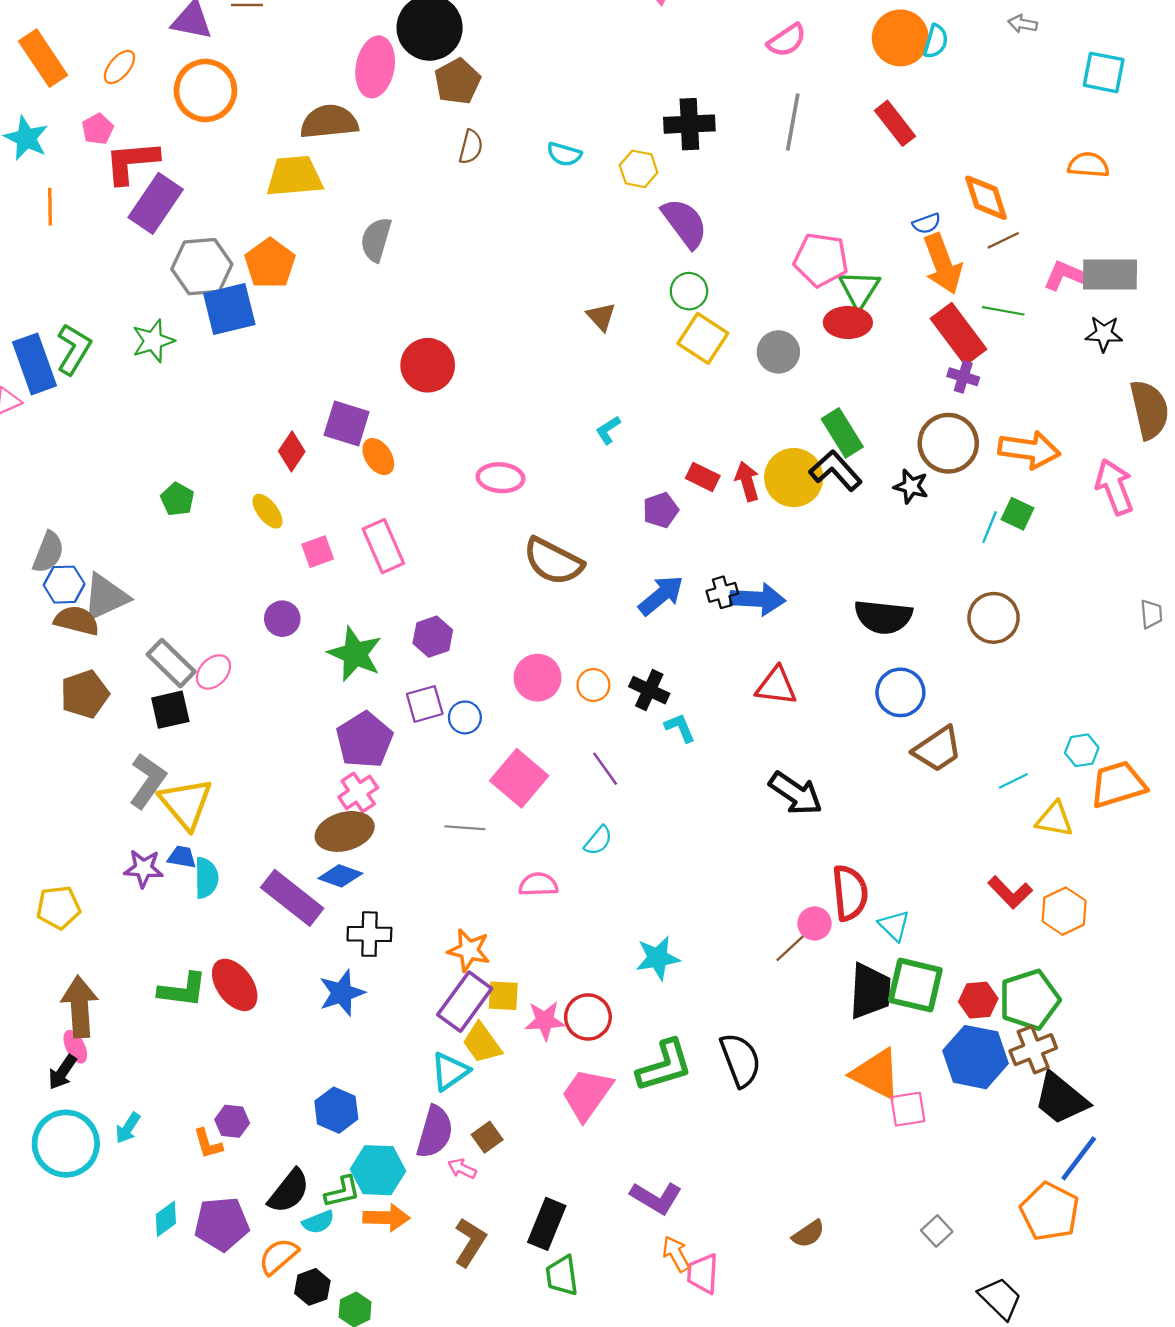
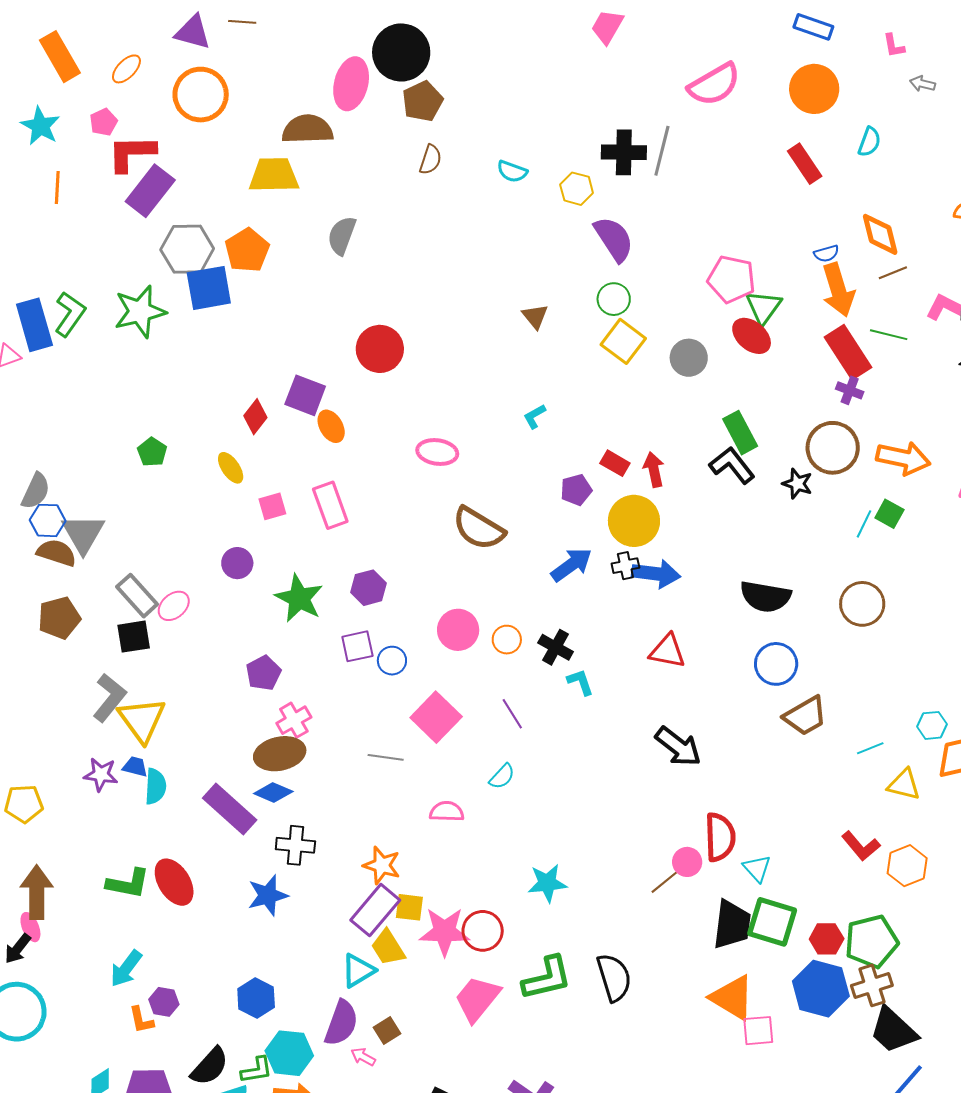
pink semicircle: (787, 40) -> (714, 84), size x1.5
cyan semicircle: (936, 41) -> (869, 142), moved
gray line: (793, 122) -> (662, 151), moved
red ellipse: (848, 322) -> (752, 336), turned 36
green star: (153, 341) -> (140, 312), size x1.4
yellow circle: (794, 478) -> (634, 521), moved
gray triangle: (105, 597) -> (83, 534), turned -39
purple pentagon: (364, 740) -> (263, 673), moved, size x0.7
pink star: (545, 1021) -> (445, 932), size x1.4
cyan arrow: (128, 1128) -> (126, 968), moved, size x1.4

